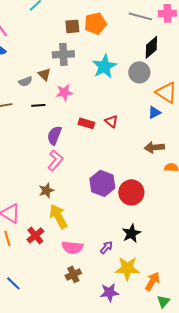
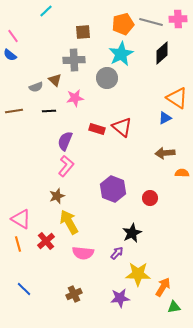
orange pentagon: (95, 23) -> (123, 24), moved
cyan star: (104, 66) -> (121, 54), moved
gray circle: (139, 72) -> (107, 78), moved
red triangle: (111, 121) -> (122, 127), size x1.5
red circle: (131, 192) -> (150, 198), moved, size x0.6
black star: (131, 233) -> (132, 233), moved
brown cross: (73, 274) -> (74, 294), moved
green triangle: (163, 301) -> (174, 307), turned 40

